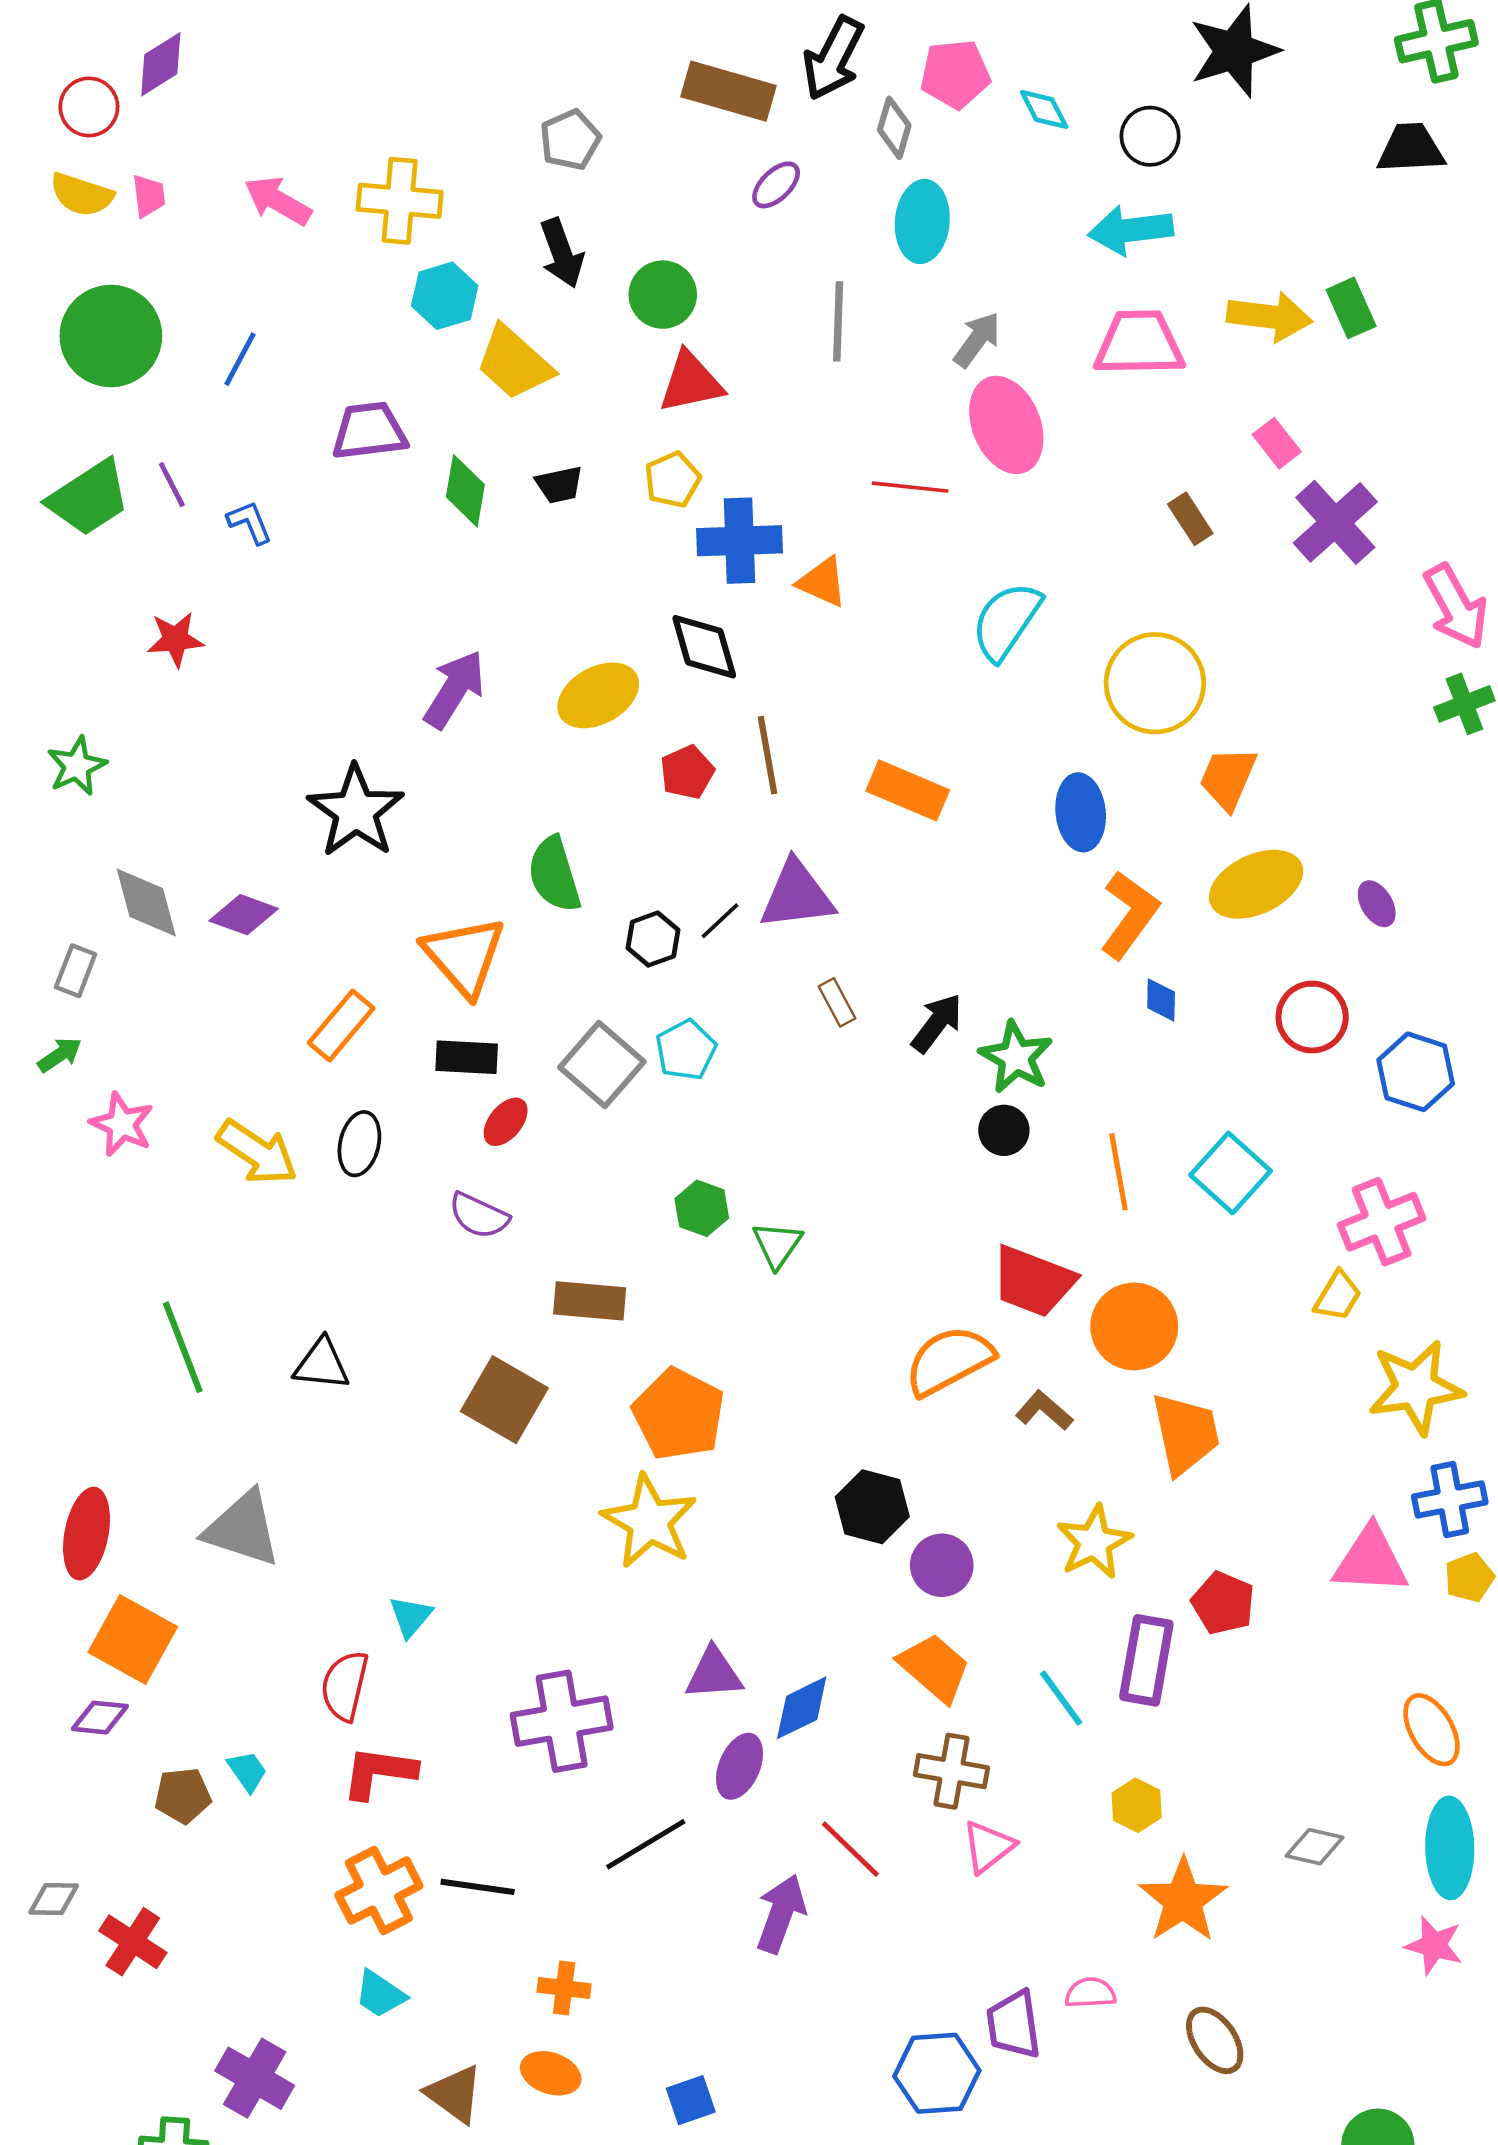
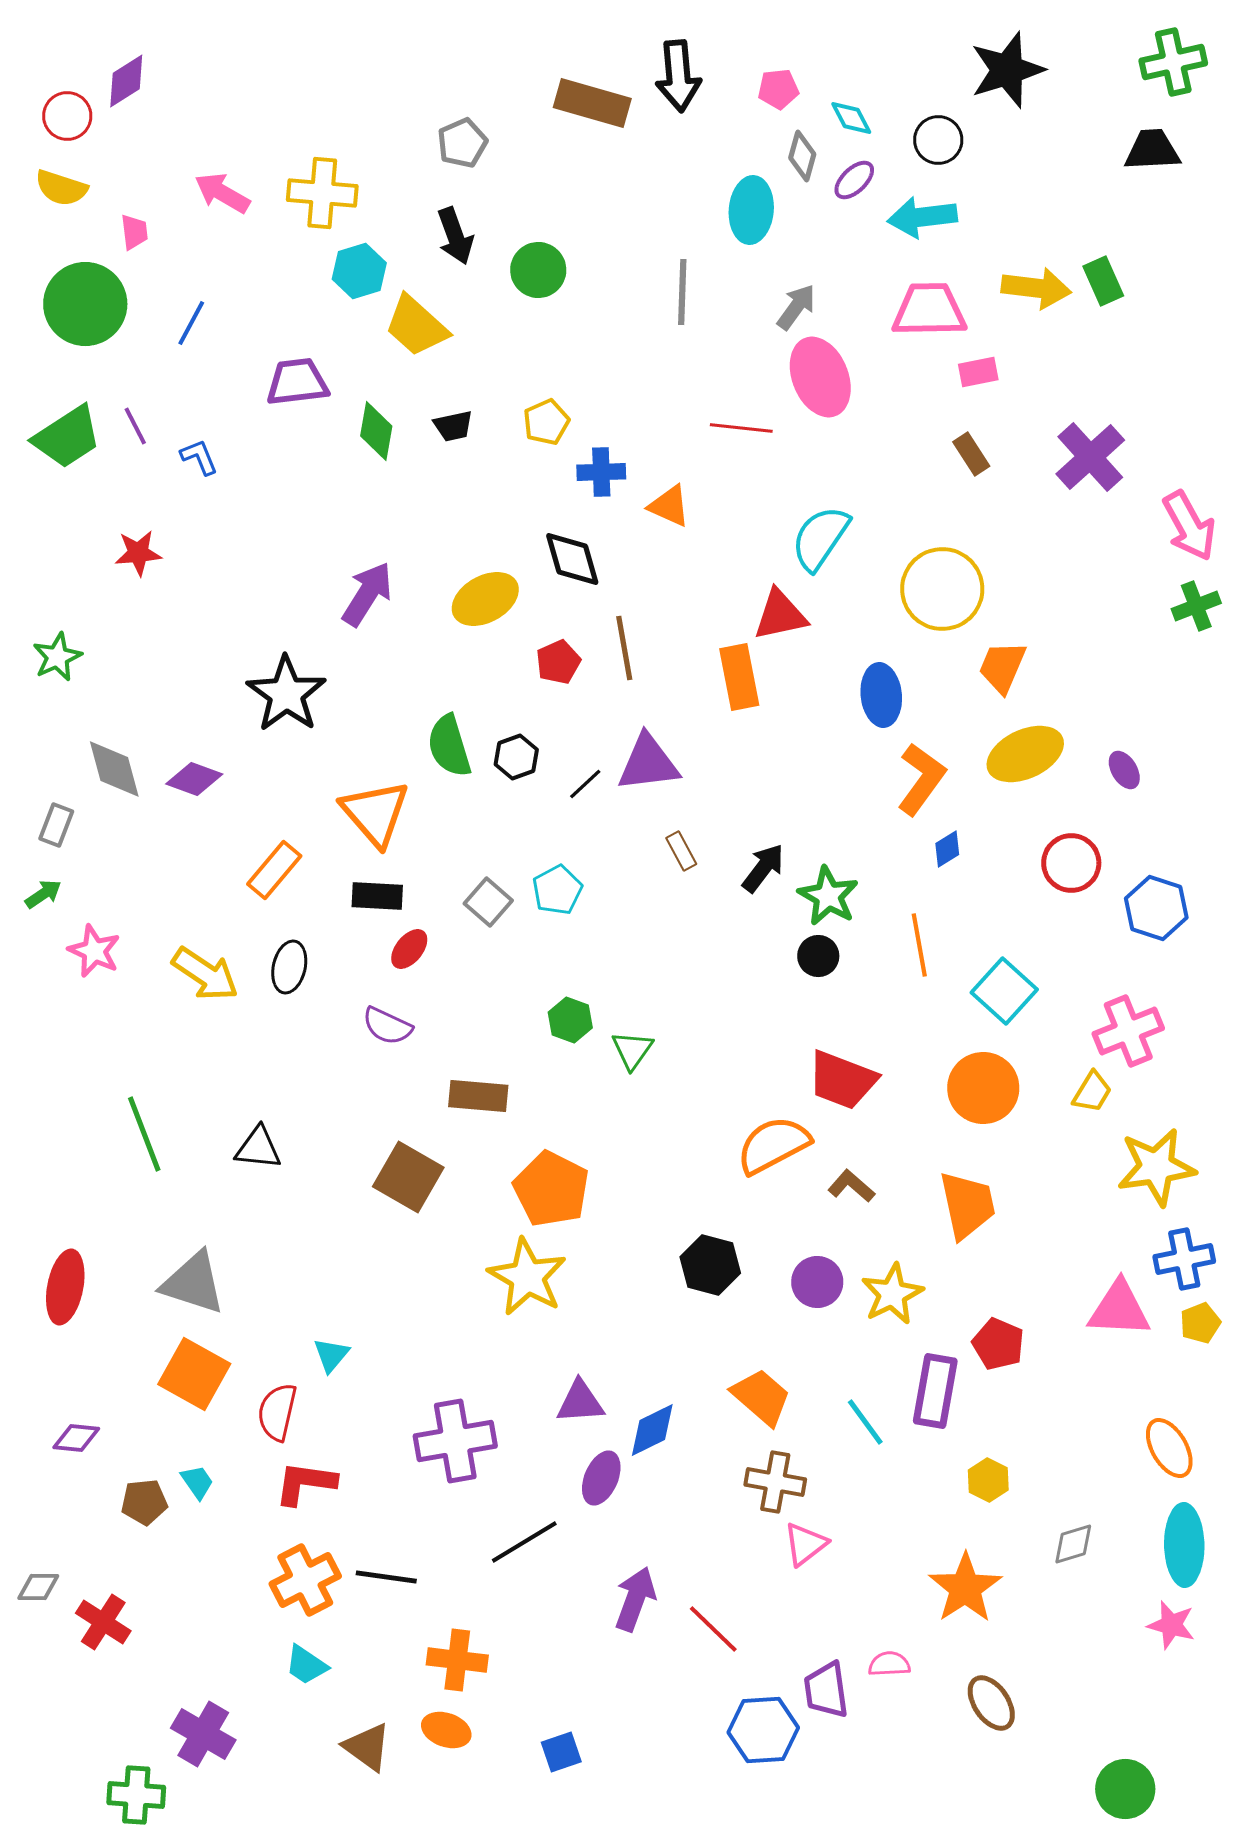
black arrow: (833, 58) -> (678, 76), turned -32
pink pentagon: (955, 74) -> (778, 89), size x0.7
gray diamond: (894, 128) -> (802, 156), moved
purple ellipse: (776, 185) -> (854, 180), moved
pink trapezoid: (149, 196) -> (134, 232), moved
red triangle: (691, 382) -> (780, 615), moved
pink rectangle: (1277, 443) -> (978, 372), moved, turned -63
blue cross: (740, 541) -> (601, 472), size x0.7
orange rectangle: (908, 790) -> (739, 677), turned 56
black hexagon: (653, 939) -> (516, 757), moved
blue diamond: (1161, 1000) -> (947, 849), turned 57
gray square: (602, 1065) -> (488, 902), size x0.7
orange line: (1118, 1172) -> (919, 945), moved
orange circle: (1134, 1326) -> (983, 1088), moved
purple circle: (942, 1565) -> (817, 1282), moved
orange square: (133, 1640) -> (194, 1374), moved
yellow hexagon: (1137, 1805) -> (988, 1480), moved
gray diamond: (1315, 1847) -> (1073, 1544), turned -30
red line: (850, 1849) -> (713, 1629), moved
orange cross: (564, 1988) -> (457, 1660), size x1.4

